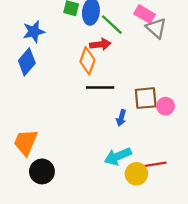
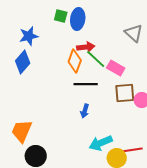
pink rectangle: (145, 14) -> (116, 68), moved
green line: (112, 25) -> (96, 59), moved
blue arrow: (121, 118) -> (85, 111), moved

